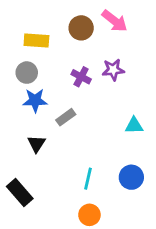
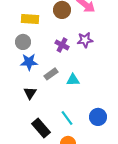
cyan triangle: (134, 126) -> (73, 80), moved
cyan line: (88, 179) -> (67, 118), turned -49
black rectangle: (20, 193) -> (41, 128), moved

